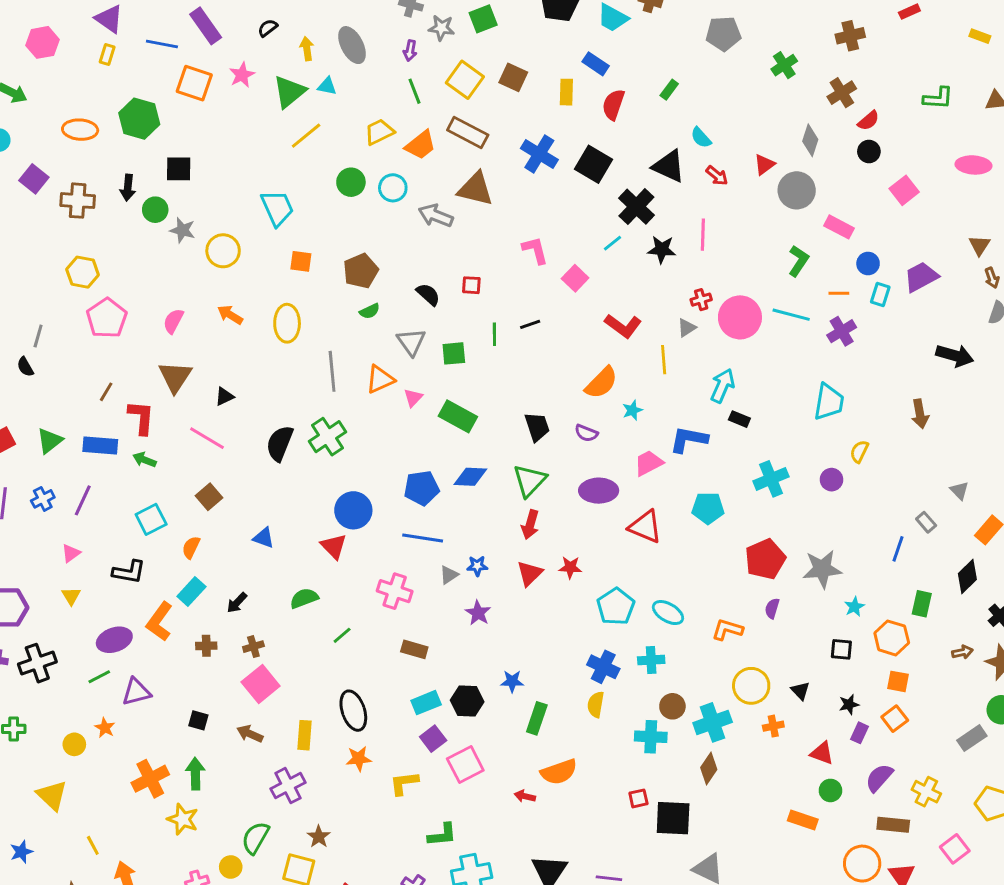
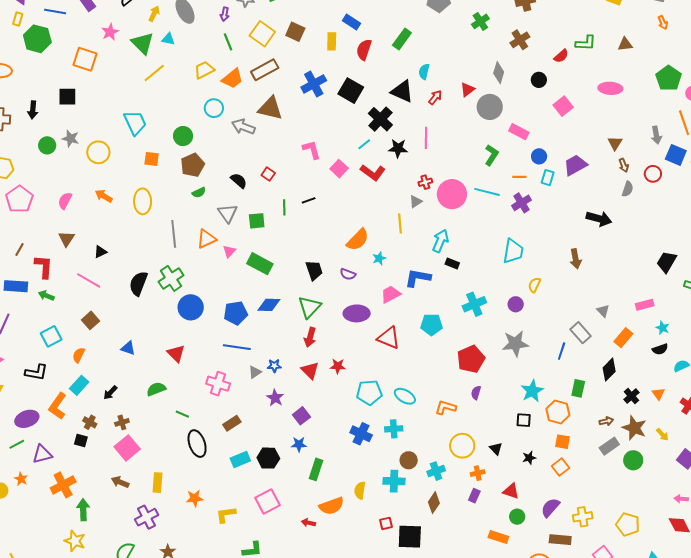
yellow arrow: (307, 49) -> (154, 14), turned 35
orange square: (194, 83) -> (85, 59), moved
green rectangle: (669, 90) -> (402, 39), size x1.5
green triangle: (289, 92) -> (143, 43), turned -35
green hexagon: (139, 119) -> (37, 39), moved
red semicircle: (868, 121) -> (561, 56), moved
brown rectangle: (468, 132) -> (265, 70), turned -56
cyan semicircle: (701, 138) -> (424, 72), turned 56
blue cross: (539, 154) -> (314, 84), turned 30
red arrow: (717, 176) -> (435, 97), turned -91
green circle: (351, 182) -> (183, 136), moved
green circle: (155, 210) -> (47, 145), moved
red square: (471, 285) -> (268, 174), turned 32
red L-shape: (623, 326) -> (373, 172), moved
brown triangle: (175, 377) -> (67, 239), size x0.7
blue circle: (353, 510) -> (191, 307), moved
gray rectangle: (926, 522) -> (581, 333), size x1.5
gray star: (822, 569) -> (515, 344), moved
red triangle: (530, 573) -> (310, 370), turned -30
cyan pentagon: (616, 607) -> (369, 393), turned 30
cyan star: (854, 607) -> (532, 391), size x1.6
green line: (342, 635) -> (182, 414), turned 64
brown cross: (206, 646) -> (90, 422), turned 32
brown rectangle: (414, 649) -> (232, 423), turned -48
yellow semicircle: (596, 704) -> (360, 490), moved
black ellipse: (353, 711) -> (197, 444), moved
black square: (198, 720) -> (81, 440), moved
cyan cross: (713, 722) -> (436, 471), size x0.7
purple rectangle: (859, 733) -> (474, 496), moved
gray rectangle: (972, 738) -> (609, 446), moved
purple square: (433, 739) -> (301, 416), moved
orange cross: (150, 779) -> (63, 485), moved
yellow cross: (926, 792) -> (583, 517), turned -36

